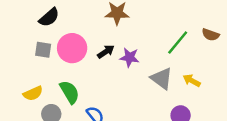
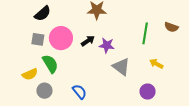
green line: (178, 42) -> (145, 33), turned -30
gray triangle: (162, 78) -> (121, 67), moved
green semicircle: (69, 92) -> (50, 64), moved

